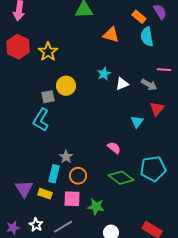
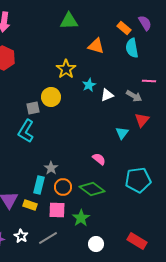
yellow star: (48, 52) -> (66, 69), moved
green diamond: (121, 178) -> (92, 189), moved
green star: (96, 207) -> (81, 218), turned 30

